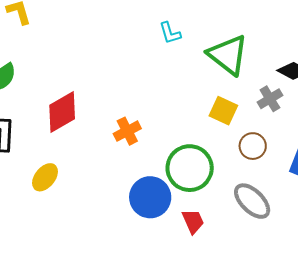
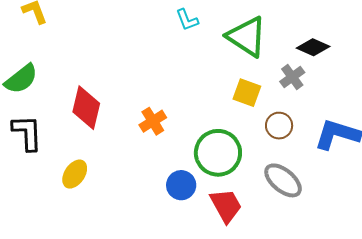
red diamond: (62, 112) -> (86, 108), turned -42
blue circle: (150, 197) -> (181, 185), size x0.7
red trapezoid: (193, 221) -> (226, 206), size x1.4

